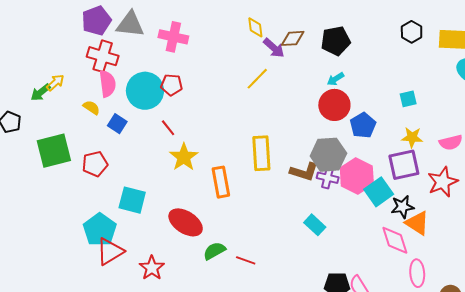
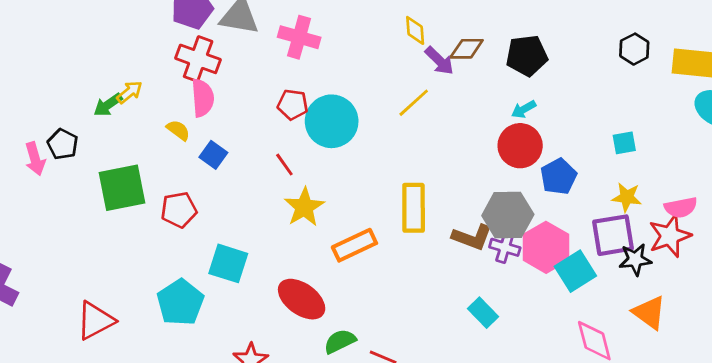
cyan circle: (145, 91) -> (332, 121), moved
orange rectangle: (221, 182) -> (354, 245), turned 72
red star: (443, 182) -> (670, 236), moved
black star: (403, 207) -> (635, 260), moved
orange triangle: (417, 223) -> (649, 313), moved
red triangle: (110, 251) -> (95, 321), moved

